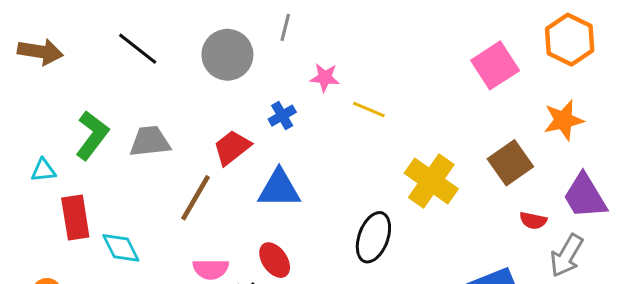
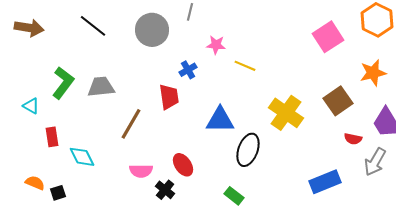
red trapezoid: (232, 148) -> (169, 97), moved, turned 120
cyan triangle: (43, 170) -> (31, 106), turned 36
blue triangle: (279, 189) -> (220, 120), moved
red rectangle: (75, 217) -> (52, 137), size x0.7

